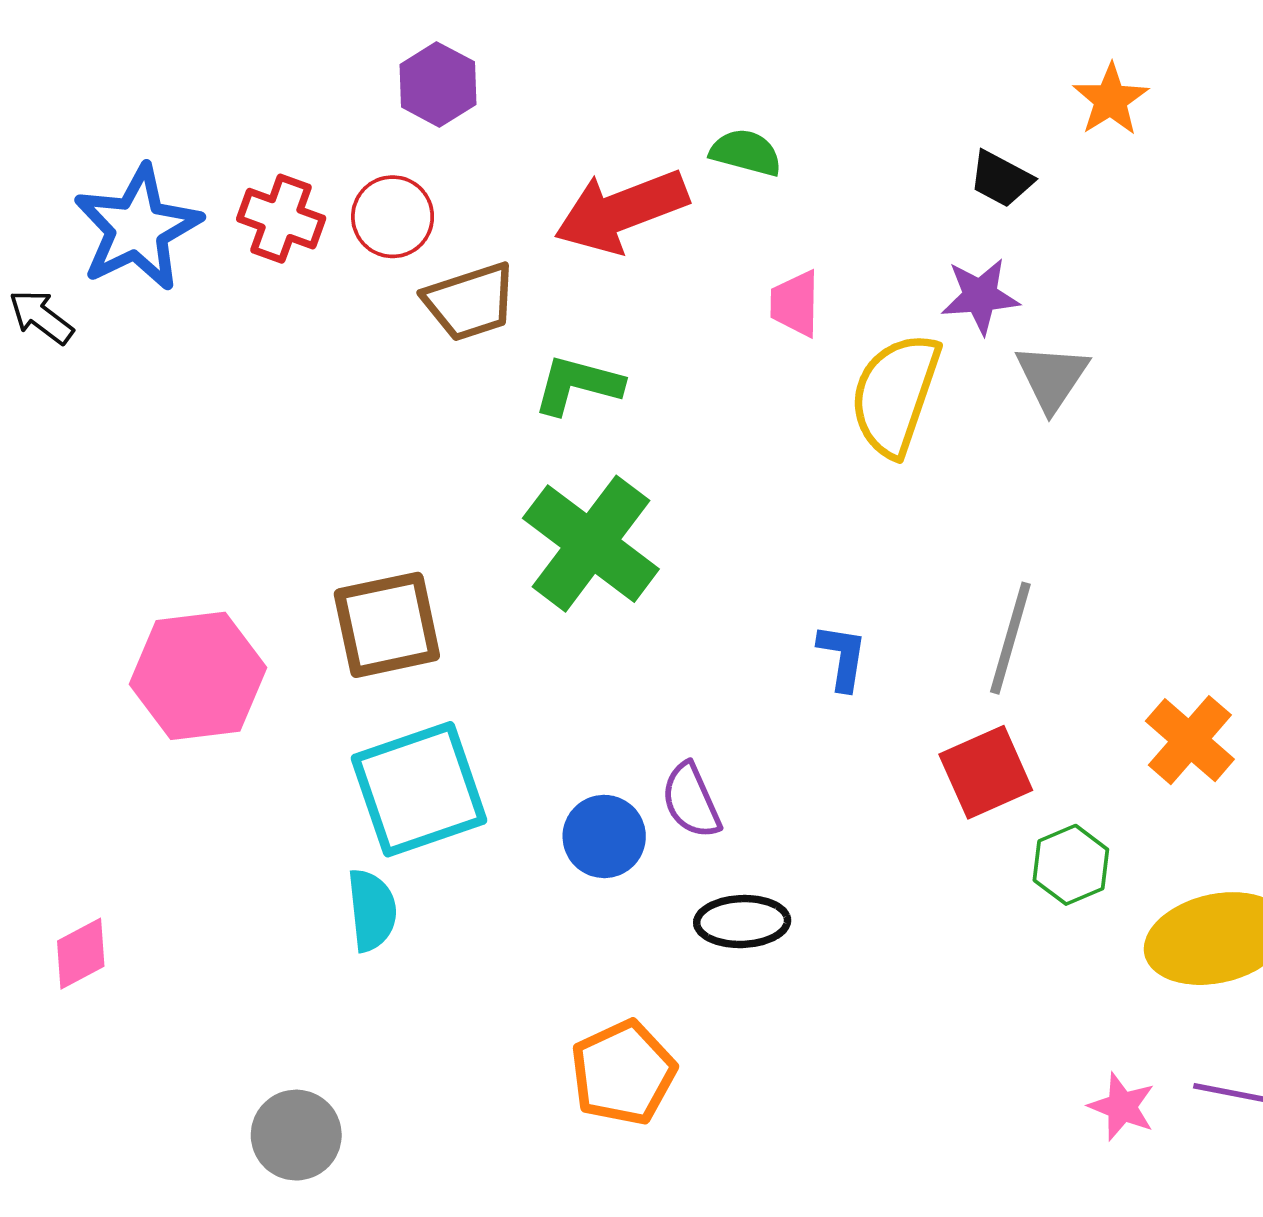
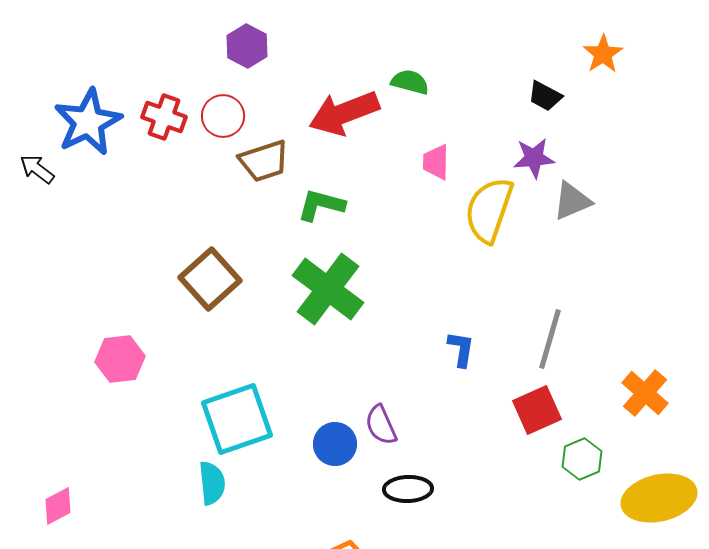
gray triangle: (1052, 377) -> (572, 201), turned 33
brown square: (387, 625) -> (210, 279), moved, turned -30
pink hexagon: (198, 676) -> (120, 359), size x0.7

